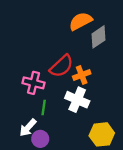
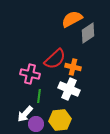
orange cross: (82, 75) -> (73, 67), turned 35
yellow hexagon: (102, 134) -> (60, 120), moved

